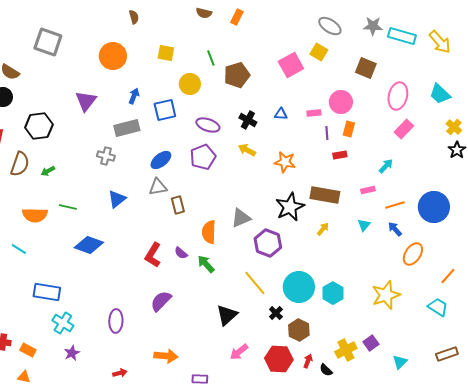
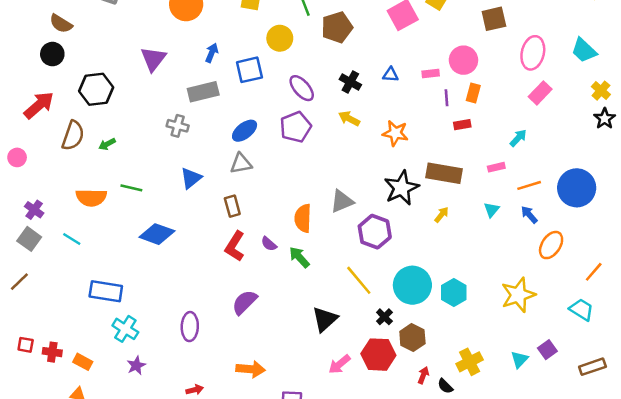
brown square: (366, 68) -> (494, 19), turned -35
purple ellipse: (208, 125) -> (302, 88), turned 30
brown rectangle: (178, 205) -> (232, 206), moved
purple square: (371, 343) -> (547, 350), moved
red hexagon: (279, 359) -> (378, 355), moved
cyan triangle: (400, 362) -> (519, 359), moved

